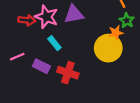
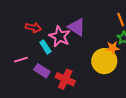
purple triangle: (74, 14) -> (77, 27), turned 36
pink star: (46, 17) -> (60, 36), moved
cyan rectangle: (54, 43) -> (45, 47), moved

